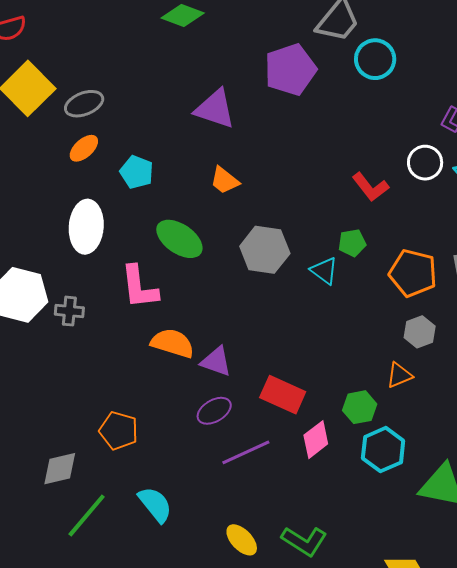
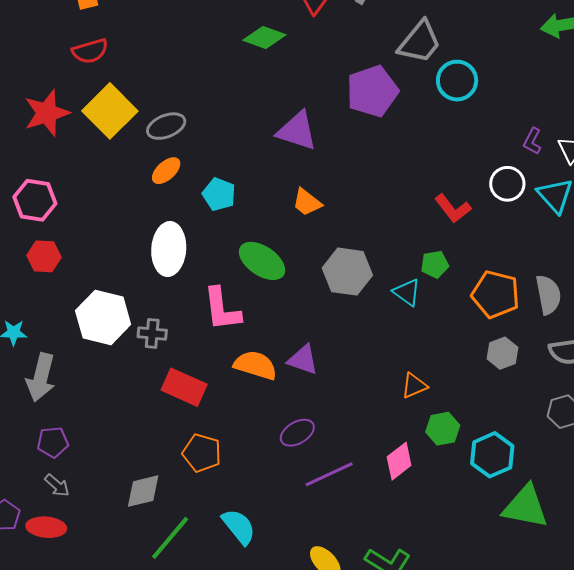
purple triangle: (216, 361) -> (303, 360), moved
orange triangle: (399, 375) -> (414, 386), moved
red rectangle: (283, 395) -> (184, 387), moved
cyan hexagon: (383, 450) -> (492, 455), moved

